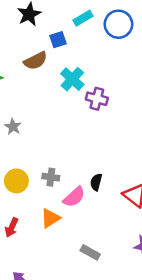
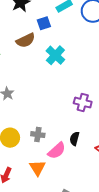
purple cross: (97, 99) -> (83, 103), moved
orange triangle: (50, 218) -> (37, 168), turned -30

